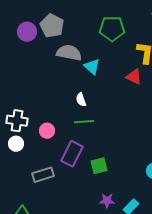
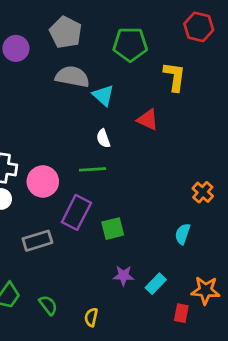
gray pentagon: (52, 26) -> (66, 32), moved
red triangle: (134, 77) -> (148, 120), moved
white semicircle: (81, 100) -> (103, 138), moved
pink circle: (47, 131) -> (43, 181), size x1.5

